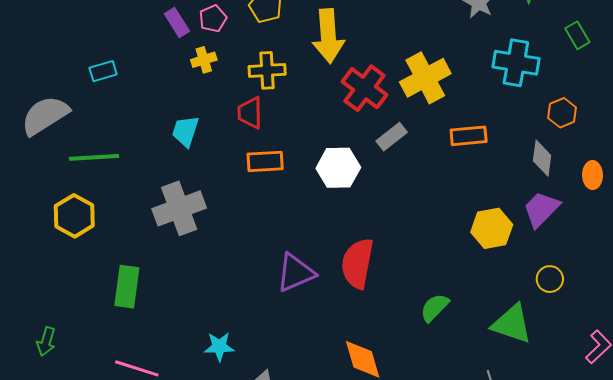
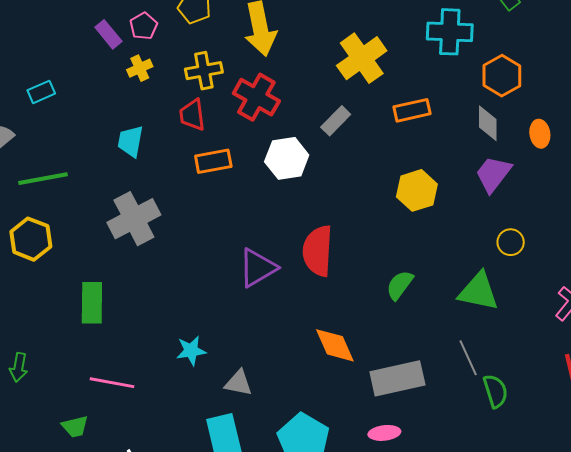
red cross: (364, 88) -> (256, 97), moved
orange hexagon: (562, 113) -> (502, 76), size x1.4
yellow hexagon: (492, 228) -> (417, 190), moved

